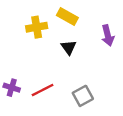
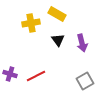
purple arrow: (108, 35) -> (82, 43), moved
gray square: (83, 96) -> (85, 81), moved

